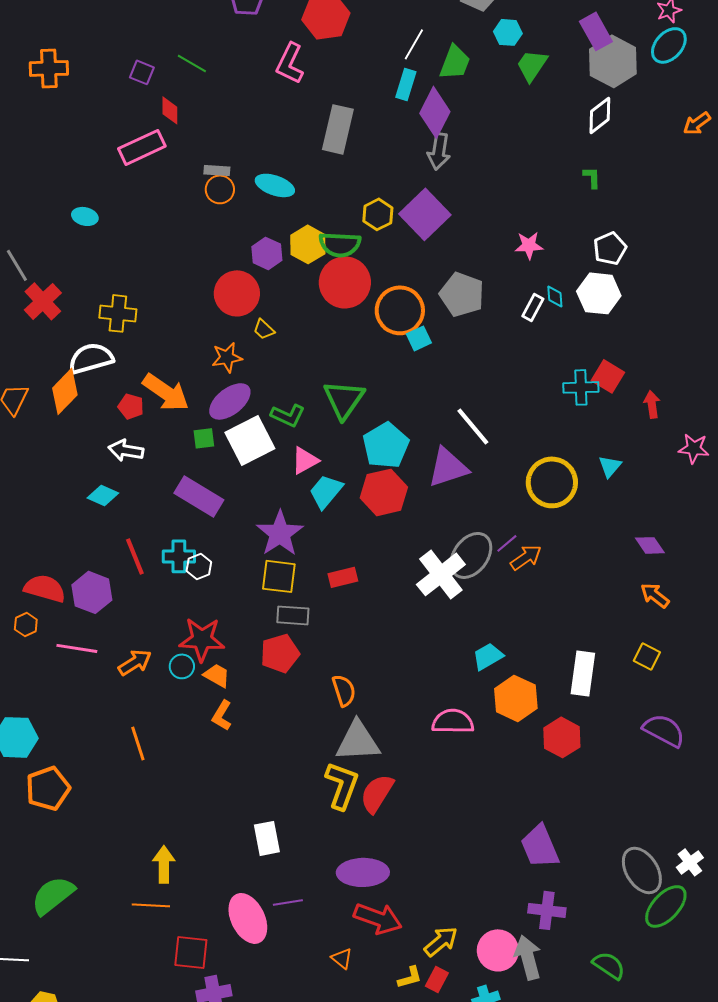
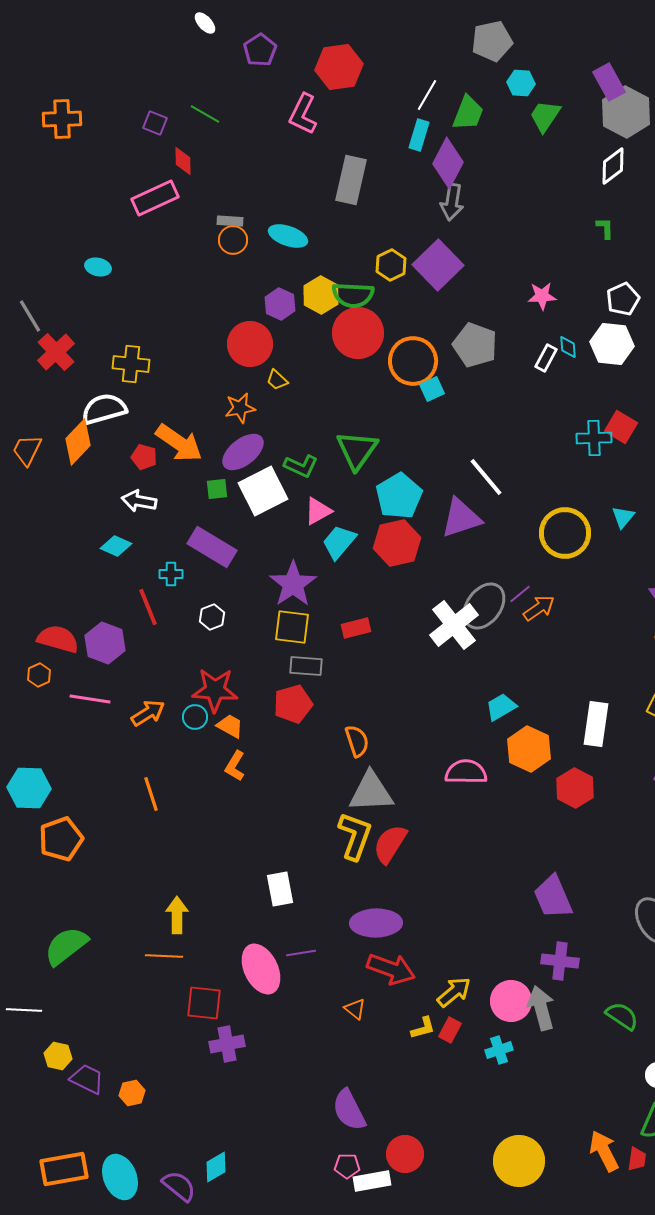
cyan cross: (179, 556) -> (171, 574), moved, size x0.7

